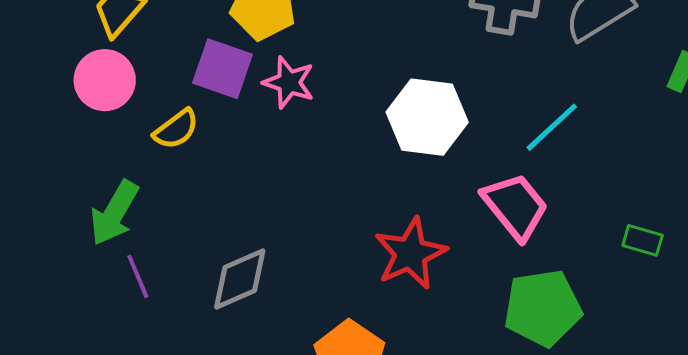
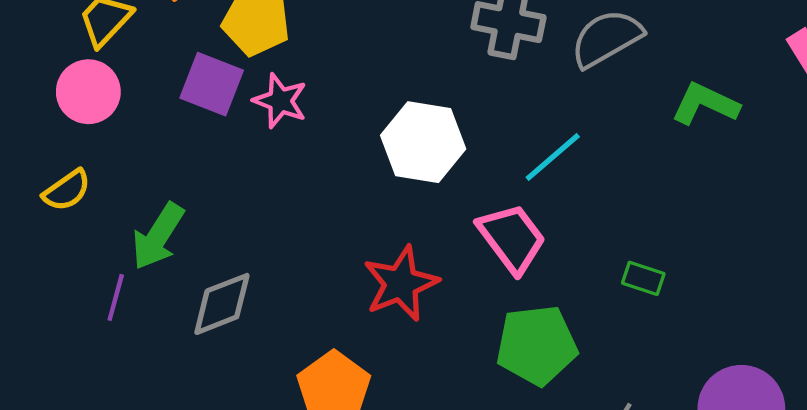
yellow semicircle: (176, 129) -> (67, 190), moved
green arrow: (114, 213) -> (158, 236), moved
purple line: (138, 276) -> (116, 297), turned 36

